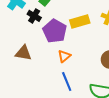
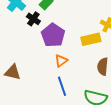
yellow rectangle: (80, 22) -> (91, 39), moved
brown triangle: (23, 53) -> (13, 72), moved

